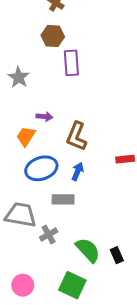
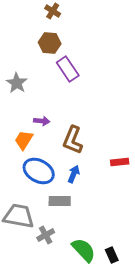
purple rectangle: (71, 63) -> (68, 69), turned -30
blue ellipse: (41, 168) -> (39, 171), turned 48

